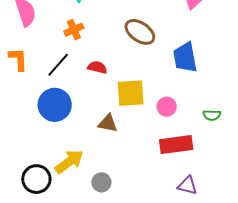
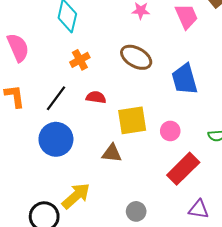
orange cross: (74, 30) -> (80, 60), moved
red rectangle: (176, 145) -> (183, 169), turned -32
gray circle: (101, 182) -> (136, 211), moved

